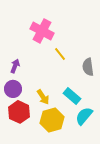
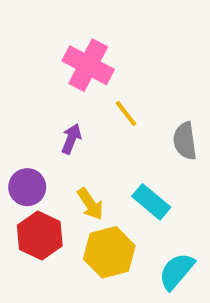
purple arrow: (15, 66) -> (71, 139), moved
cyan semicircle: (84, 116) -> (176, 271), moved

